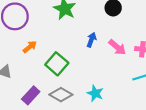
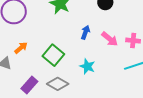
orange arrow: (30, 47) -> (21, 48), moved
cyan star: (95, 93) -> (87, 66), moved

